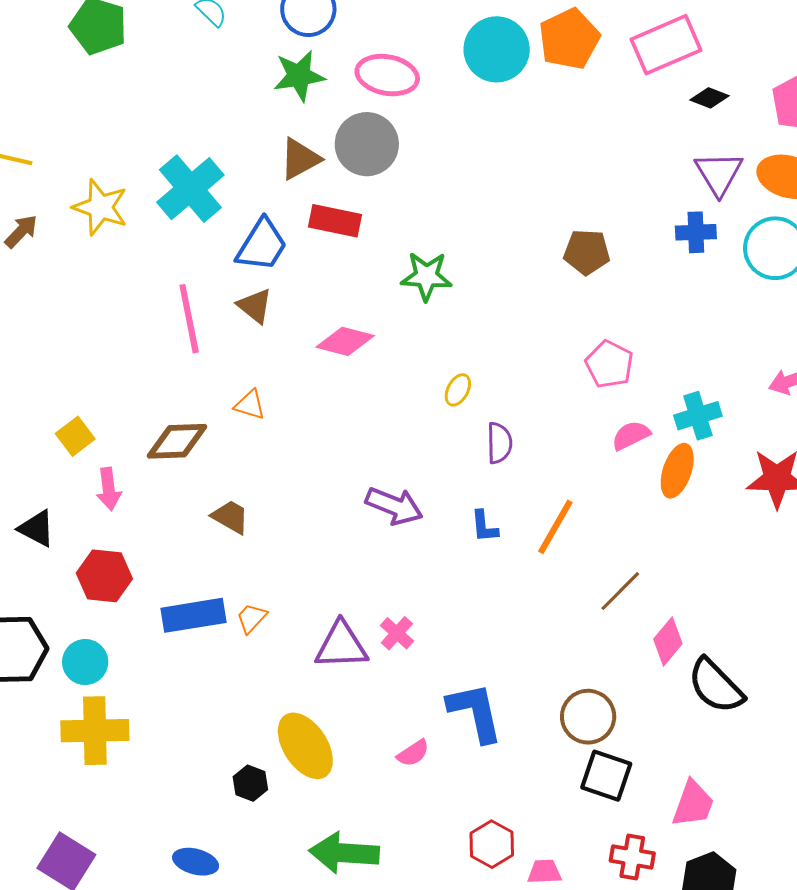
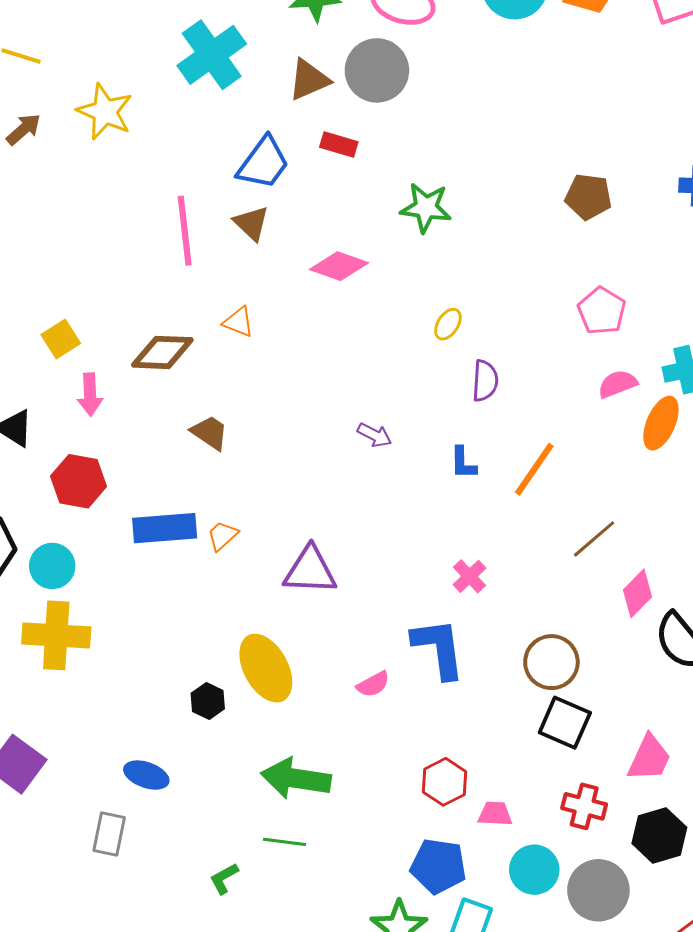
cyan cross: (190, 189) -> (212, 55), moved
red rectangle: (335, 221) -> (339, 145), size x0.7
purple arrow: (394, 506) -> (375, 435), size x0.6
pink cross: (397, 633) -> (469, 576), moved

